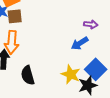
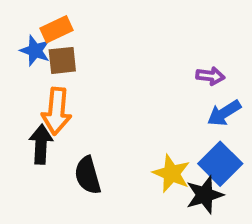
blue arrow: (80, 43) -> (224, 113), moved

